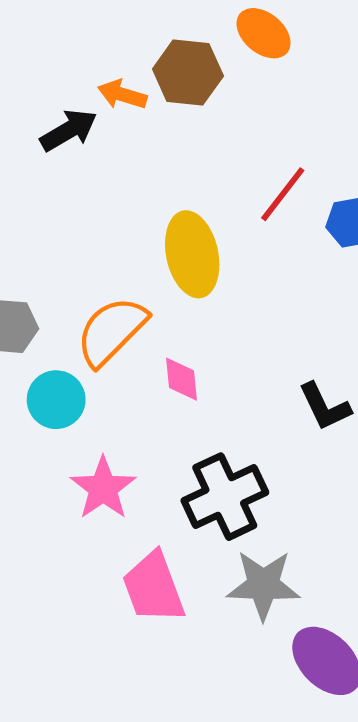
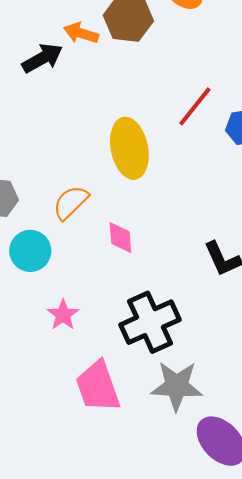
orange semicircle: (111, 331) -> (71, 202), size x0.7
pink star: (103, 488) -> (63, 315), size x0.7

